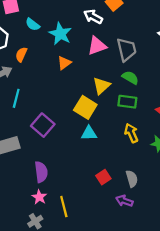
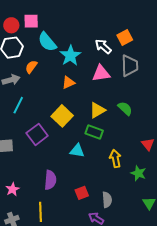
cyan semicircle: (33, 24) -> (47, 42), size x1.5
gray trapezoid: (127, 50) -> (130, 66), moved
green rectangle: (127, 102) -> (94, 132), moved
yellow square: (85, 107) -> (62, 116), moved
purple semicircle: (41, 172) -> (50, 180), moved
pink star: (39, 197) -> (13, 189), moved

